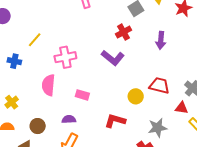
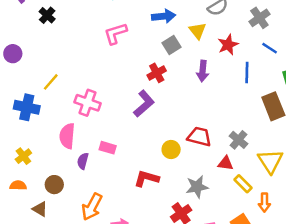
purple arrow: (161, 40) -> (203, 71), moved
pink cross: (65, 57) -> (88, 103), turned 30
purple L-shape: (113, 58) -> (144, 104), turned -80
blue cross: (14, 61) -> (27, 107), size x1.5
purple semicircle: (69, 119) -> (83, 161), moved, turned -72

